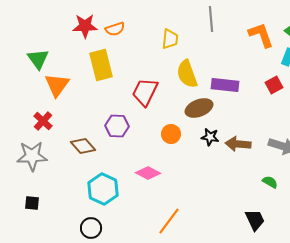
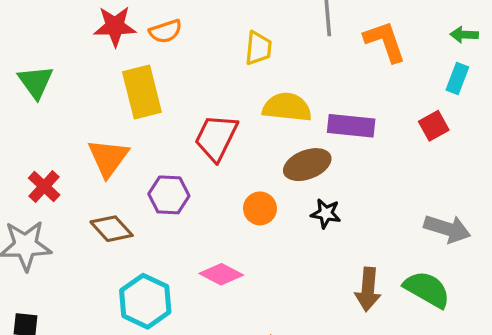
orange L-shape: (261, 35) -> (385, 41), moved
yellow semicircle: (187, 74) -> (287, 107), turned 116
orange triangle: (57, 85) -> (108, 158), moved
brown arrow: (238, 144) -> (368, 289), moved, turned -90
green semicircle: (270, 182) -> (427, 289), size x1.8

